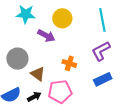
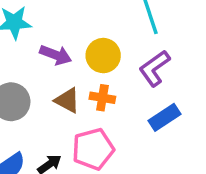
yellow circle: (62, 18) -> (103, 56), moved
brown triangle: (38, 74) -> (67, 100), moved

